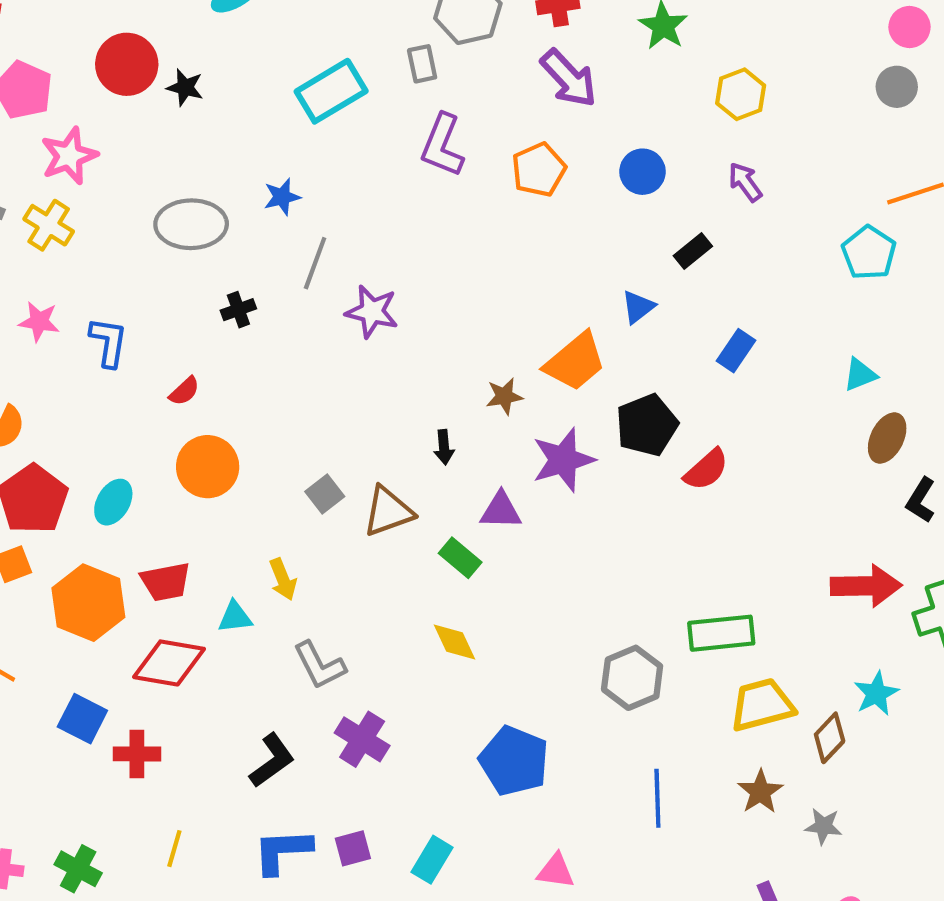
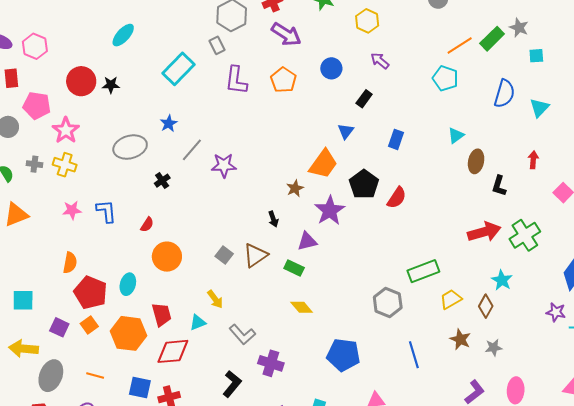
gray line: (315, 263) -> (192, 150), turned 35
red trapezoid: (166, 582) -> (162, 315), turned -80
yellow trapezoid: (762, 705) -> (451, 299), size x0.7

